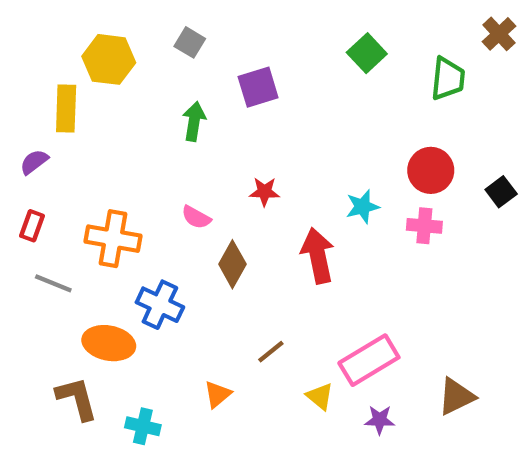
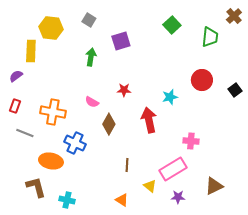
pink cross: (424, 226) -> (191, 141), moved
brown line: (271, 352) -> (127, 165), turned -48
orange triangle: (218, 394) -> (122, 200), moved, turned -48

